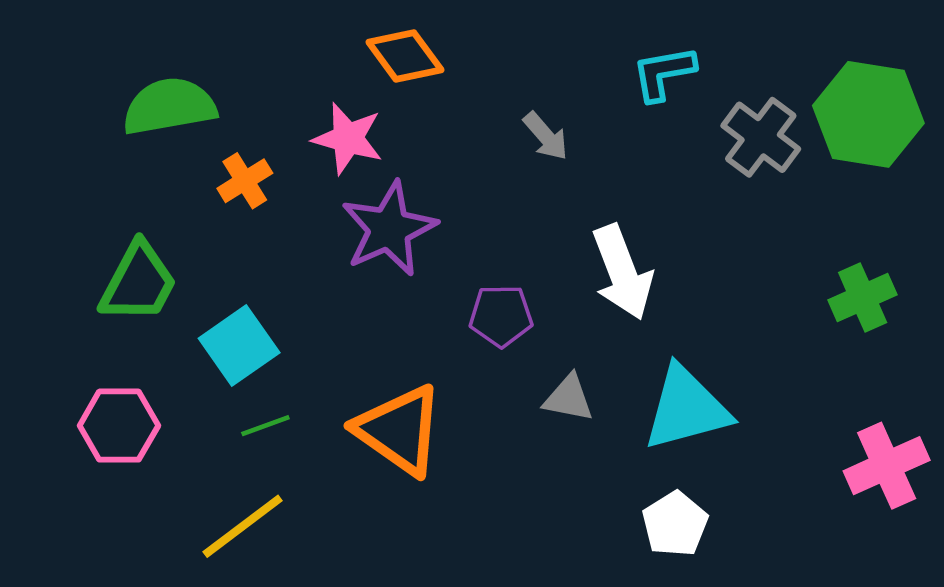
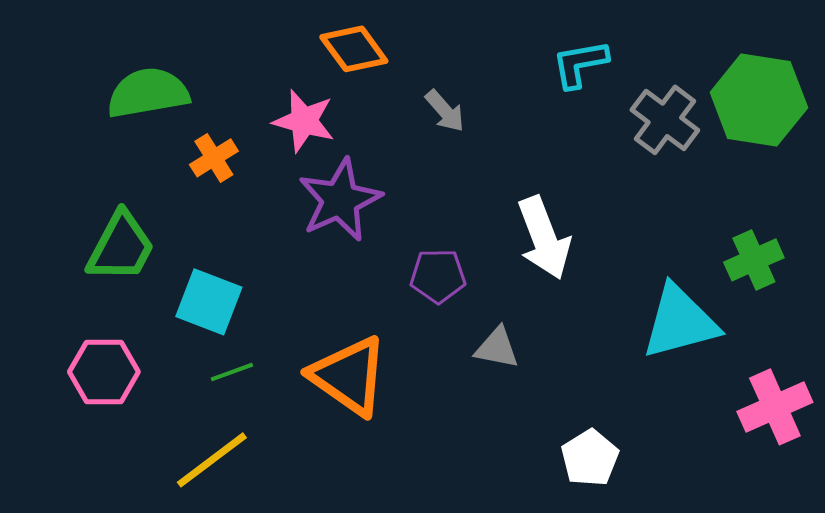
gray arrow: (546, 136) -> (445, 111), moved
cyan square: (239, 345) -> (209, 302), turned -34
cyan triangle: (686, 408) -> (680, 322), moved

